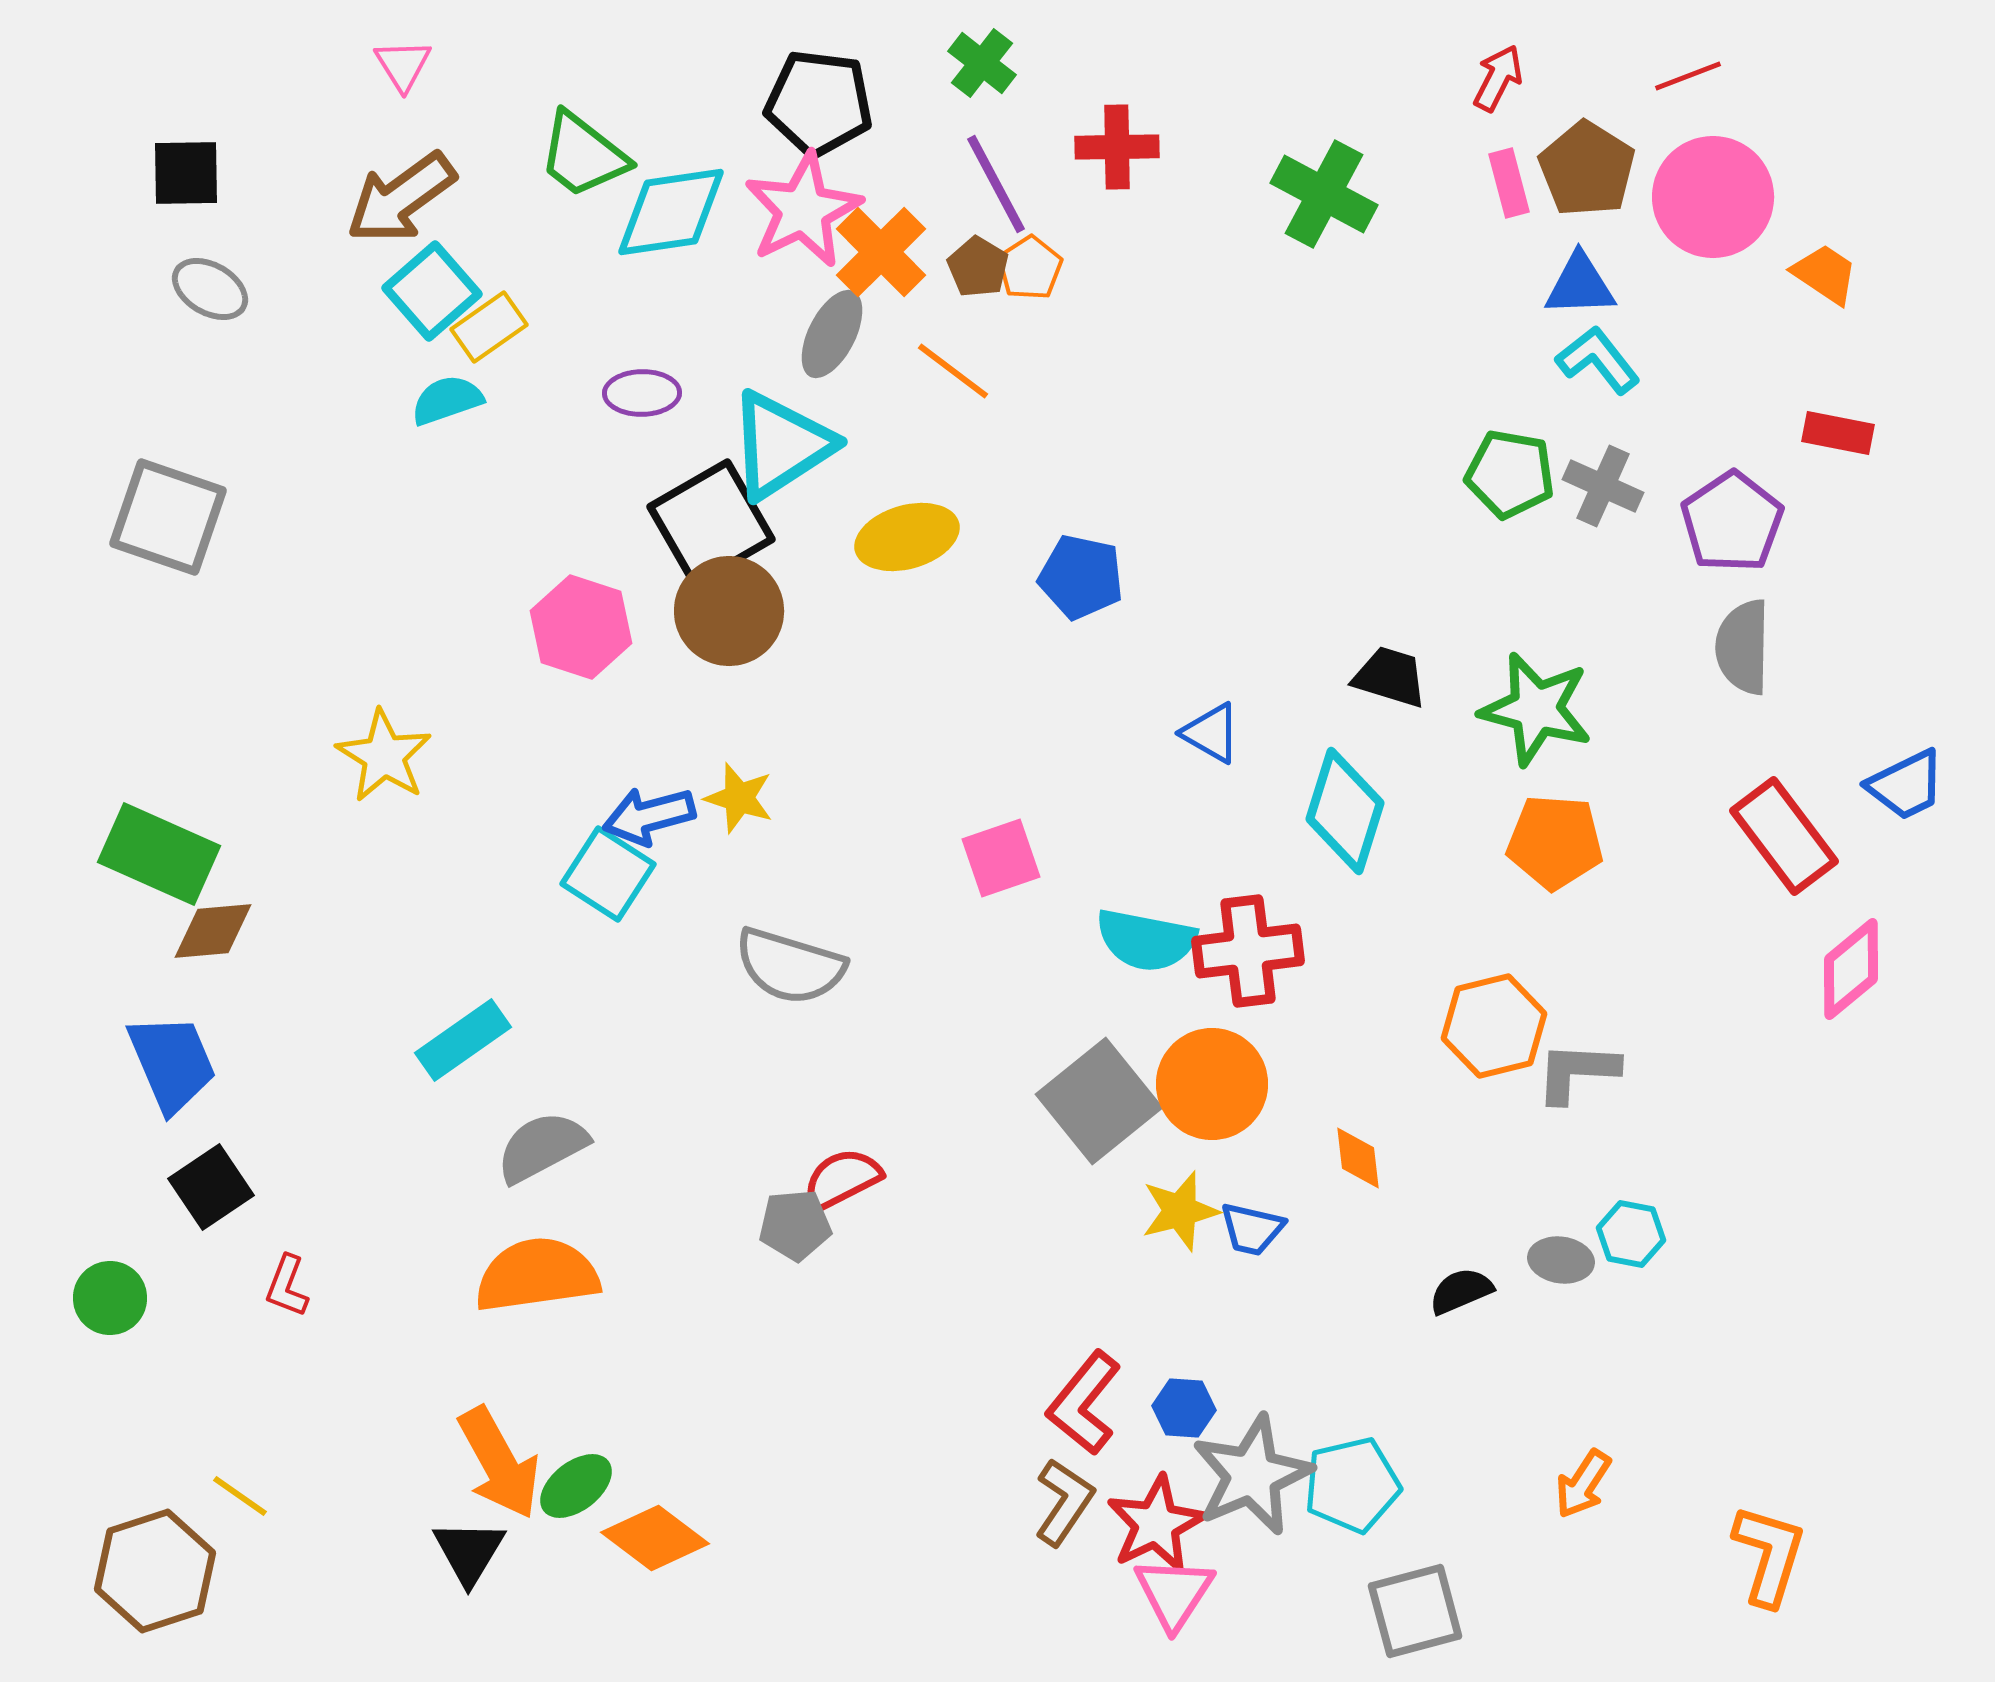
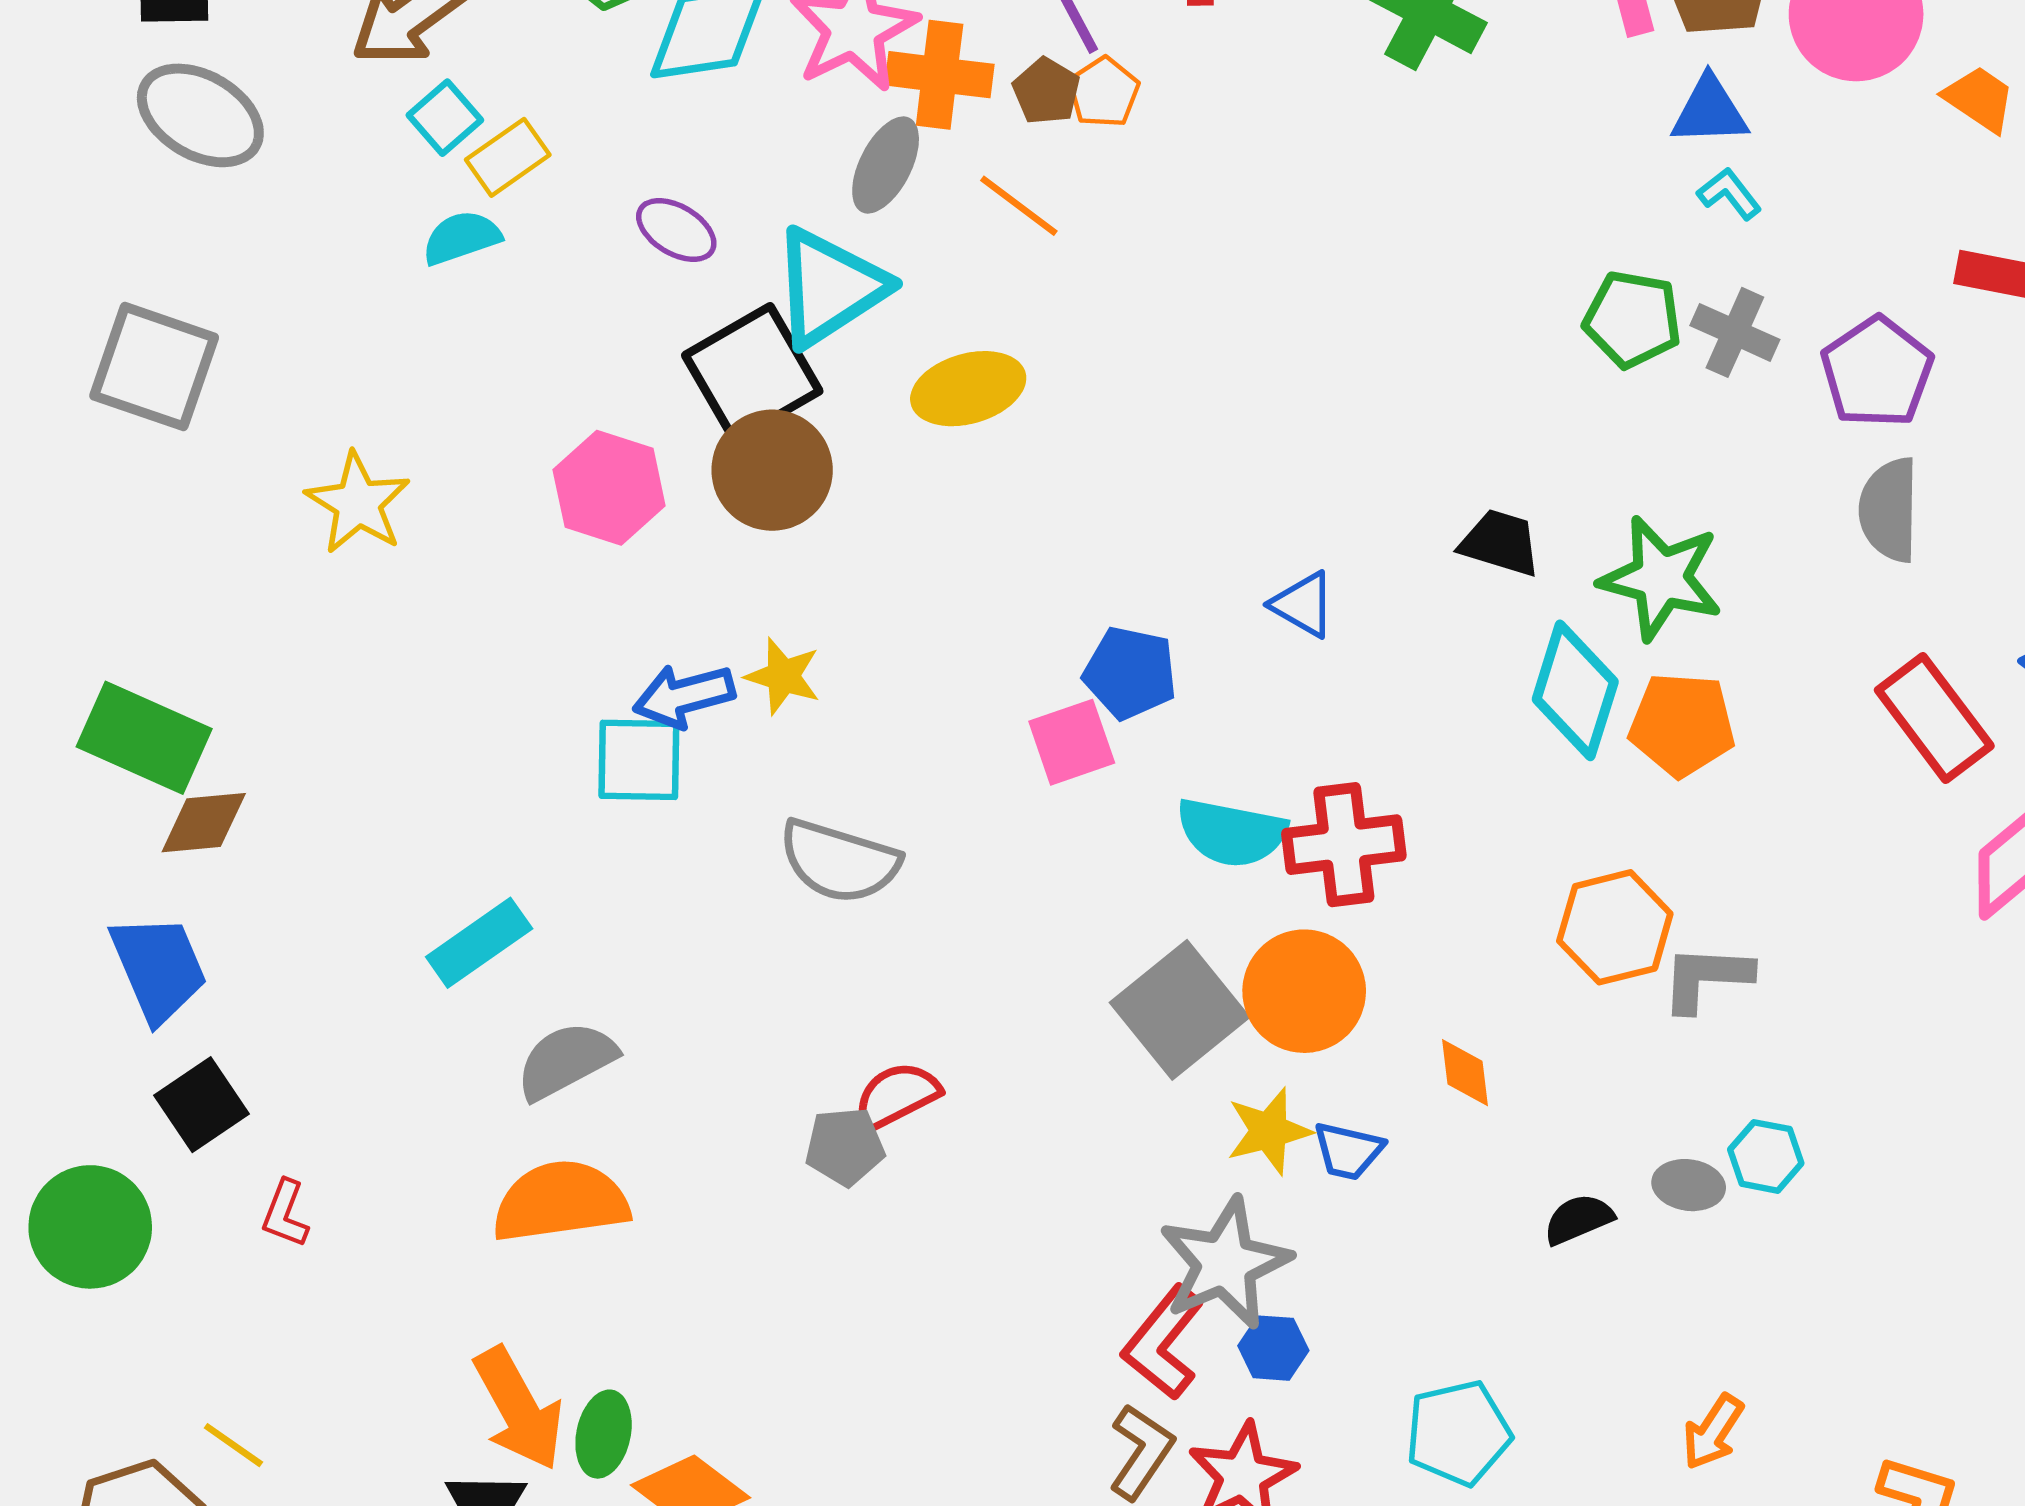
orange cross: (881, 252) -> (940, 75), turned -38
gray ellipse: (210, 289) -> (200, 115), size x1.5
cyan square: (432, 291) -> (445, 118), size x0.7
cyan L-shape: (1598, 360) -> (1729, 194), size x0.7
purple ellipse: (642, 393) -> (676, 230), turned 32
blue pentagon: (1081, 577) -> (1130, 673), moved
yellow star: (384, 756) -> (358, 503), moved
cyan diamond: (1345, 811) -> (1575, 690), moved
cyan square: (608, 874) -> (639, 760), turned -32
green circle: (110, 1298) -> (90, 1227), size x1.5
gray star: (1252, 1475) -> (1225, 1263), moved
green ellipse: (576, 1486) -> (604, 1434), turned -40

